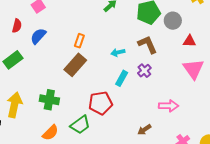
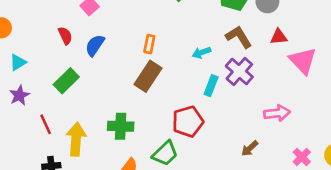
red semicircle: (17, 26) -> (65, 36), turned -32
red triangle: (189, 41) -> (279, 37), moved
purple cross: (144, 71) -> (239, 72), size x1.5

